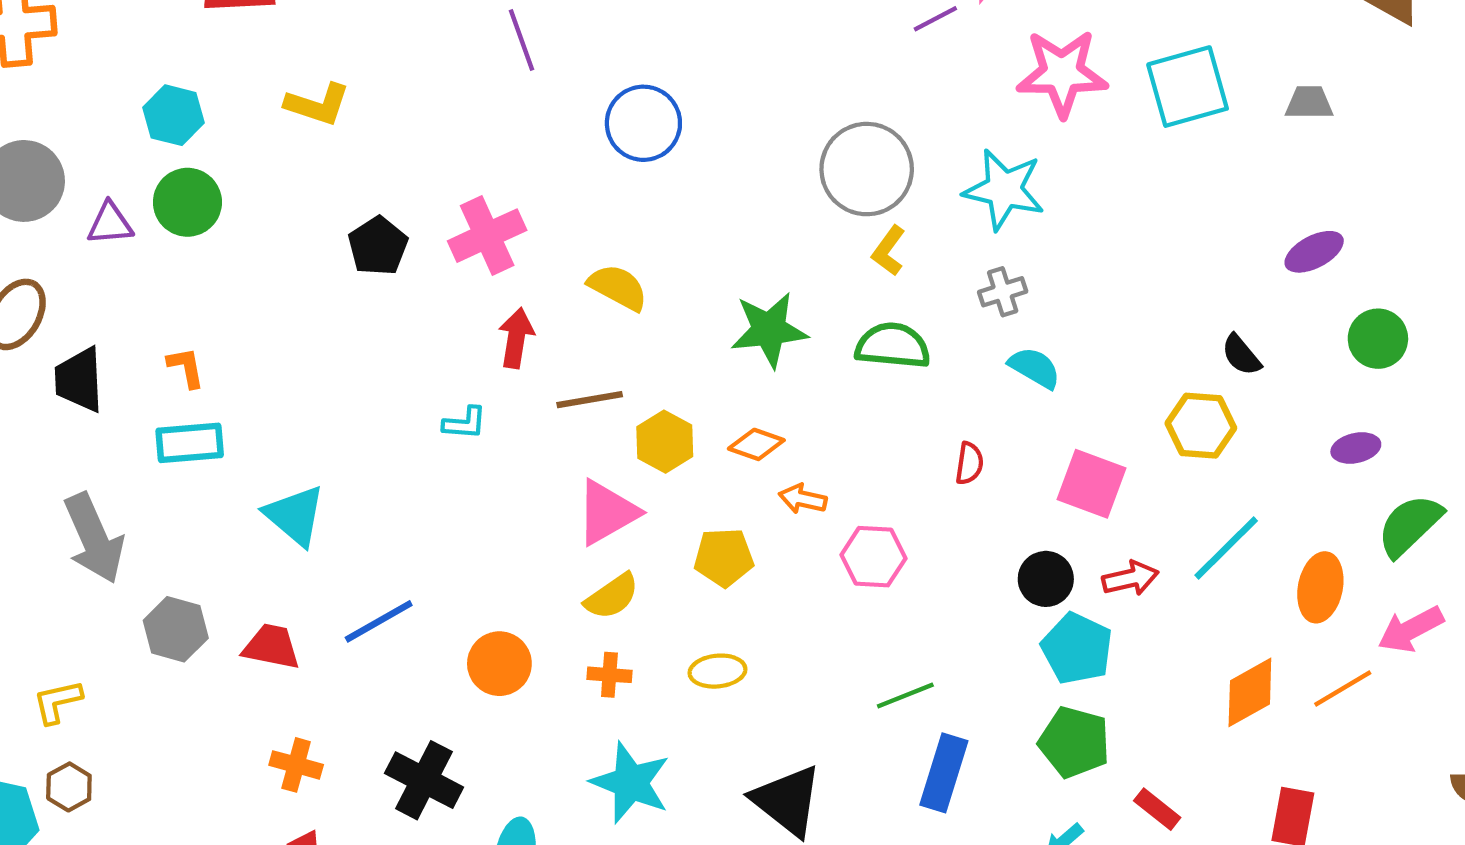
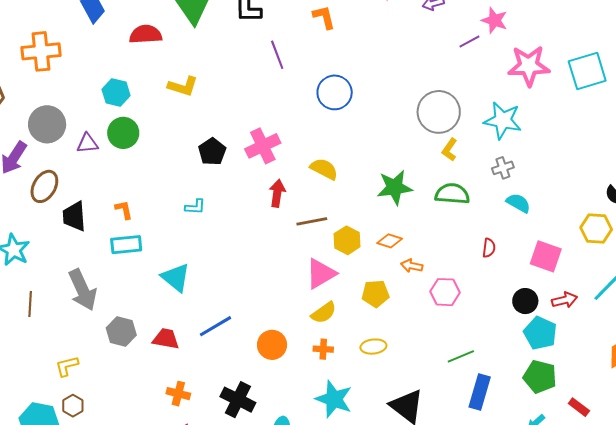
cyan L-shape: (465, 423) -> (195, 207), moved

